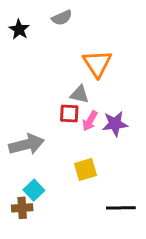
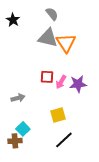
gray semicircle: (62, 18) -> (52, 14), moved, turned -104
gray triangle: (80, 94) -> (48, 38), moved, size x1.5
gray arrow: (27, 144) -> (18, 98), size x0.6
black line: (121, 208) -> (64, 140), moved, turned -42

